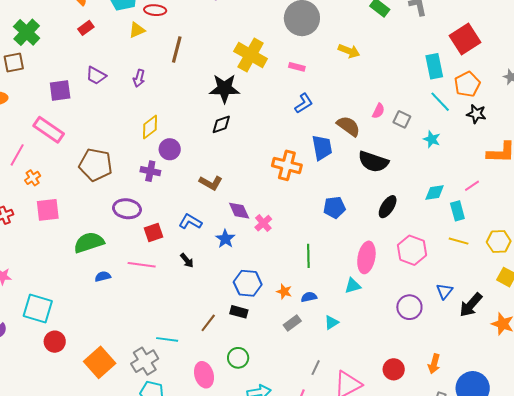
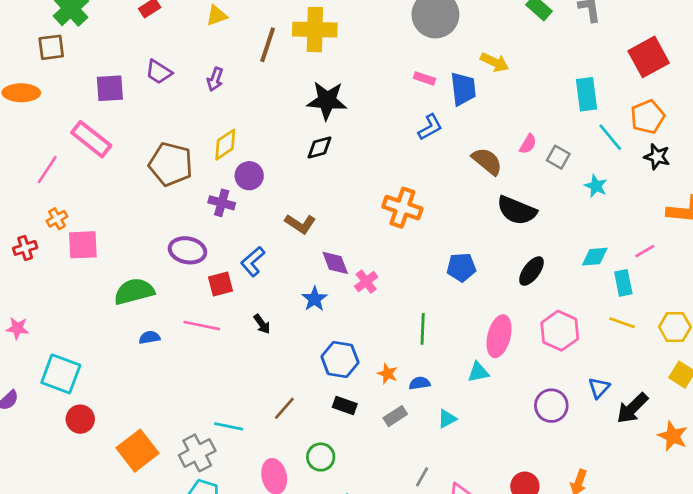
yellow cross: (251, 55) -> (315, 30), moved, turned -32
cyan rectangle: (434, 66) -> (586, 94), moved
blue trapezoid: (322, 148) -> (463, 89), moved
brown pentagon: (96, 165) -> (171, 164), moved
orange cross: (33, 178) -> (57, 219), moved
blue L-shape: (190, 222) -> (253, 262), moved, turned -75
black rectangle: (239, 312) -> (345, 405), moved

